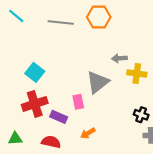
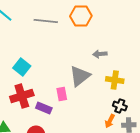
yellow cross: (137, 74) -> (115, 80), moved
orange arrow: (88, 133) -> (110, 121), moved, turned -32

